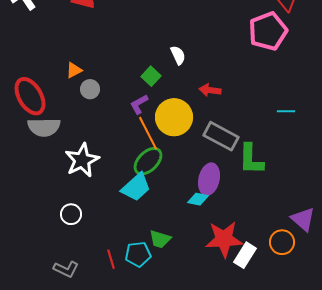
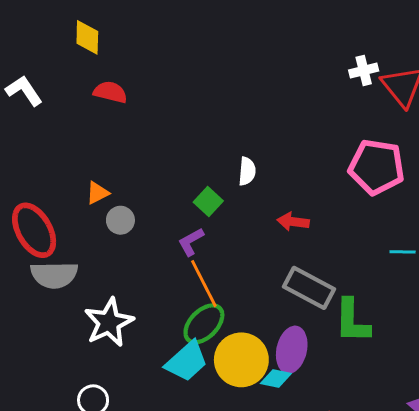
pink pentagon: (268, 31) -> (377, 167), moved, turned 30
white semicircle: (178, 55) -> (247, 171), turned 30
yellow circle: (174, 117) -> (241, 360), moved

